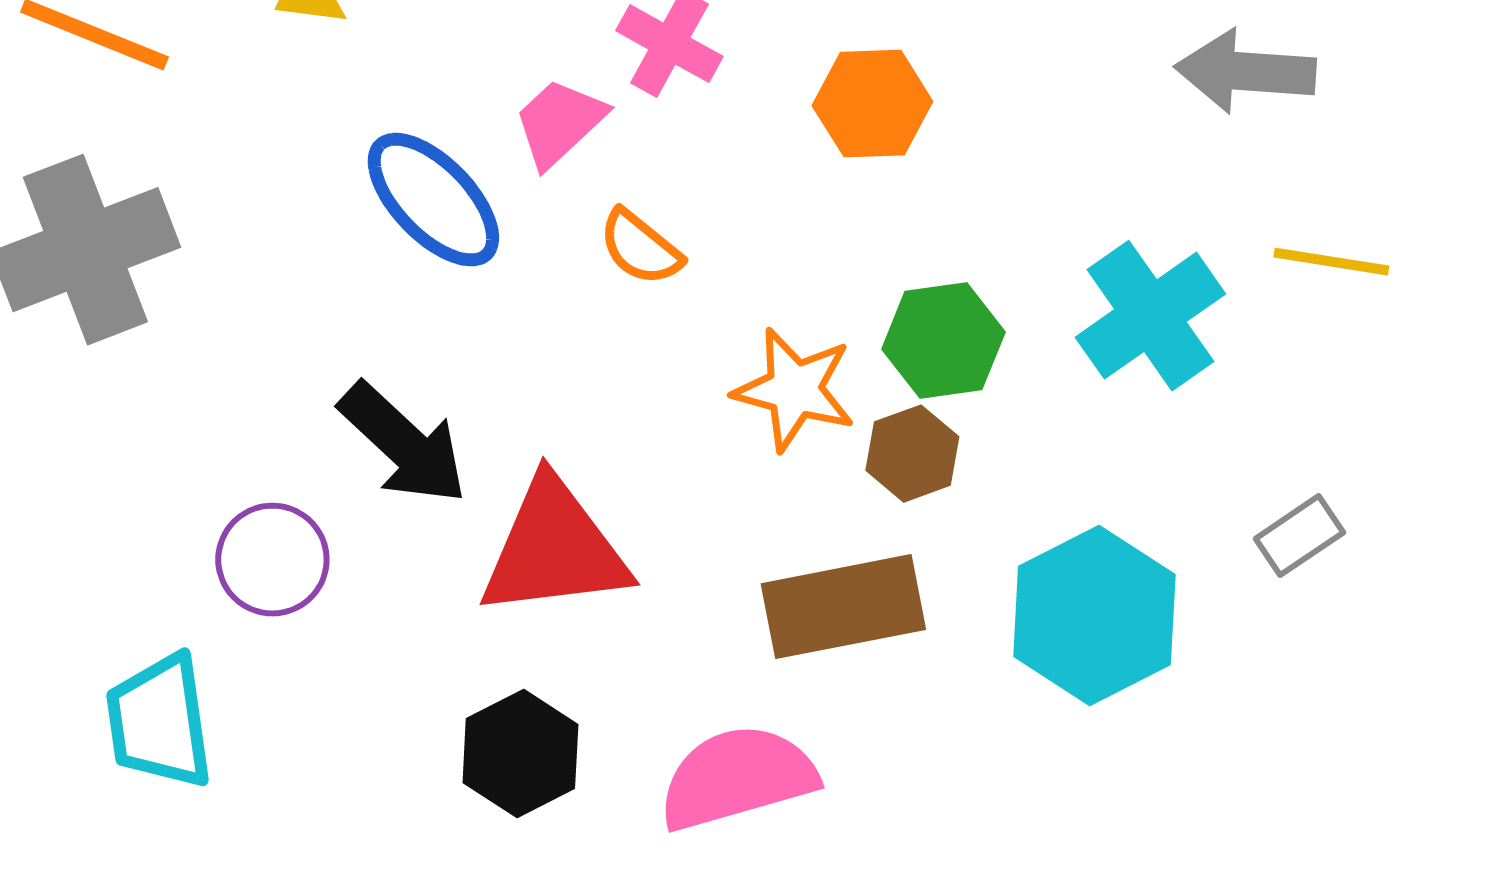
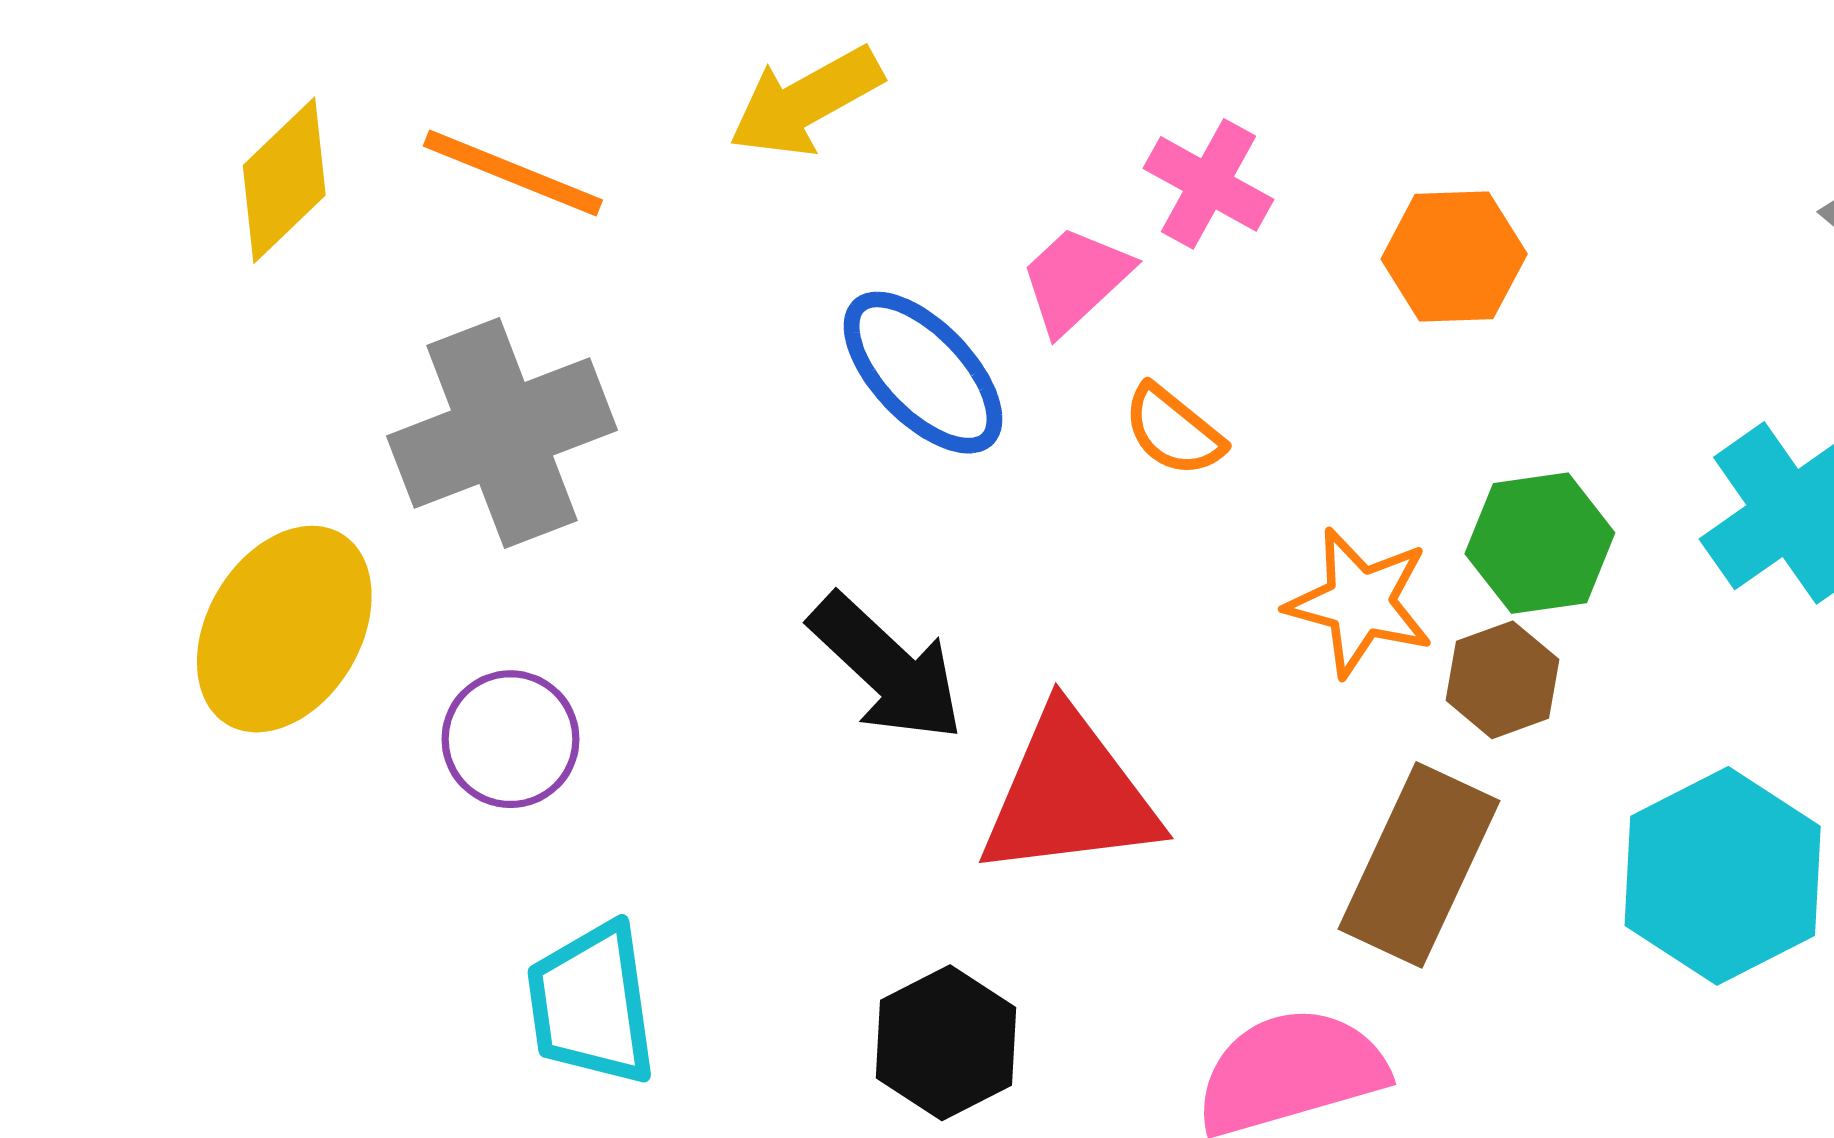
purple circle: (272, 560) -> (510, 739), moved
brown rectangle: (843, 607) -> (1419, 865), turned -54
black hexagon: (520, 754) -> (946, 1043), moved

